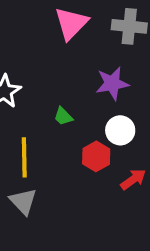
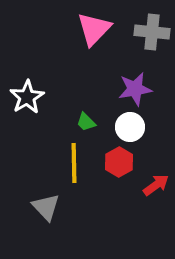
white circle: (120, 130) -> (130, 127), moved
yellow line: (24, 157) -> (74, 163), moved

